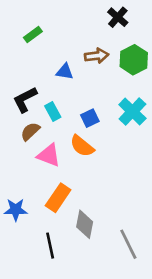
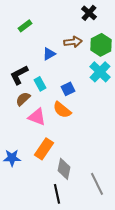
blue triangle: (65, 72) -> (49, 54), turned -40
cyan cross: (132, 111) -> (100, 72), moved
black line: (50, 246) -> (57, 194), moved

